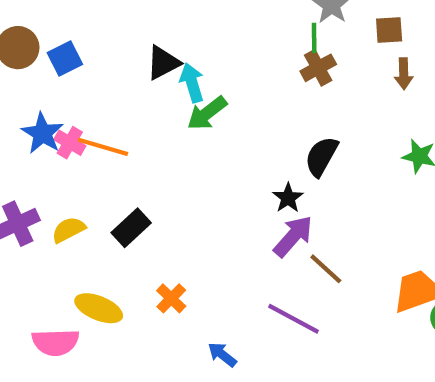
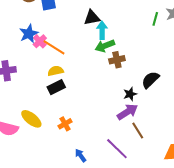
green line: (314, 38) -> (155, 19), moved
brown cross: (318, 68) -> (117, 60), moved
yellow semicircle: (68, 230) -> (56, 71), moved

